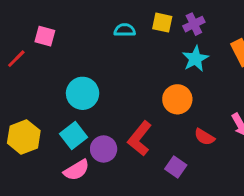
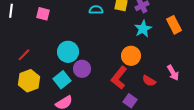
red line: (16, 59) -> (24, 55), moved
red L-shape: (140, 138) -> (119, 78), moved
purple circle: (104, 149) -> (82, 69), moved

